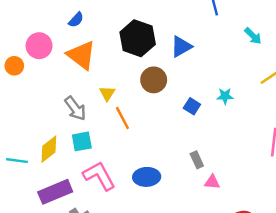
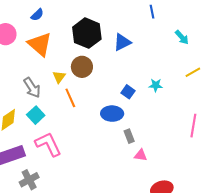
brown circle: (154, 80) -> (82, 67), moved
cyan square: (82, 141) -> (36, 115), turned -36
blue ellipse: (147, 177) -> (112, 114), moved

